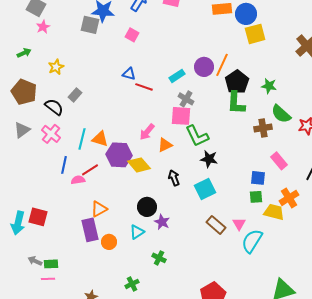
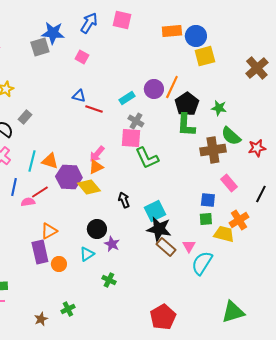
gray square: (90, 25) -> (40, 47), turned -30
brown cross: (263, 128) -> (213, 150), size x1.4
orange triangle: (165, 145) -> (96, 167), moved
black star: (209, 159) -> (159, 229), moved, size x1.4
green cross: (132, 284) -> (68, 309), moved

